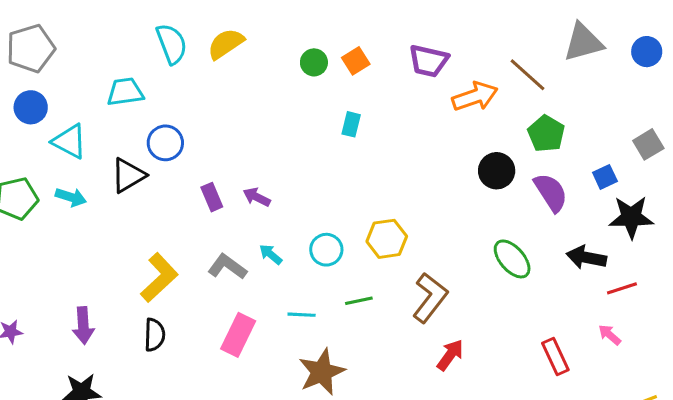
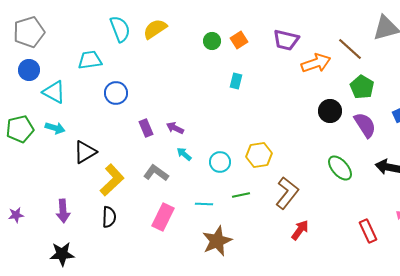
black triangle: (128, 175) -> (85, 152), moved
cyan arrow: (271, 254) -> (184, 154), moved

